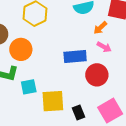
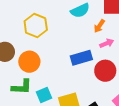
pink arrow: (104, 47) -> (107, 43), turned -40

